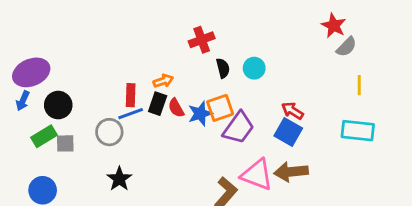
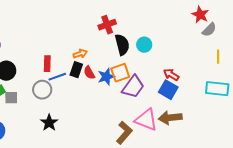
black semicircle: (223, 68) -> (122, 45), size x1.5
red rectangle: (131, 95) -> (47, 64), moved

